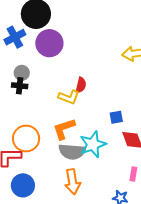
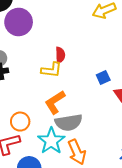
orange circle: (26, 139) -> (20, 122), size x0.7
cyan star: (93, 144) -> (51, 141), moved

